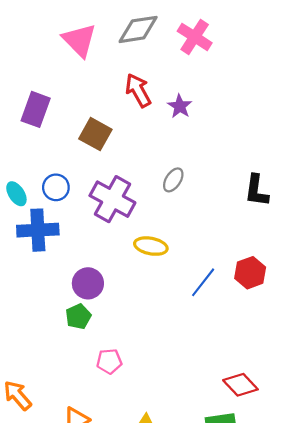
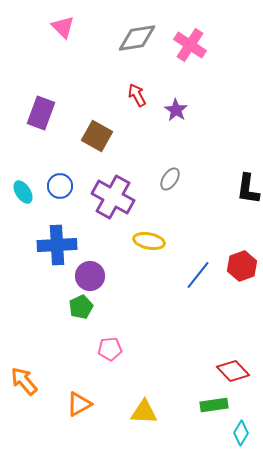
pink triangle: (79, 40) -> (63, 27), moved, size x0.7
red arrow: (138, 90) -> (137, 95), size x0.7
blue cross: (38, 230) -> (57, 245), moved

